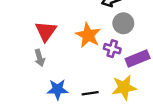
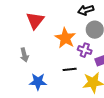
red triangle: (46, 31) -> (35, 20), moved
black line: (90, 93) -> (70, 69), moved

